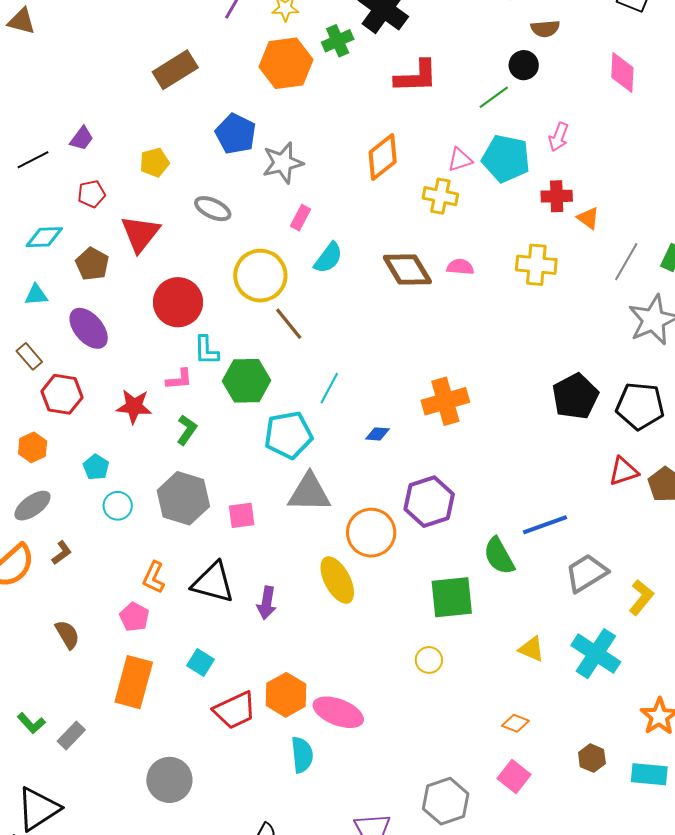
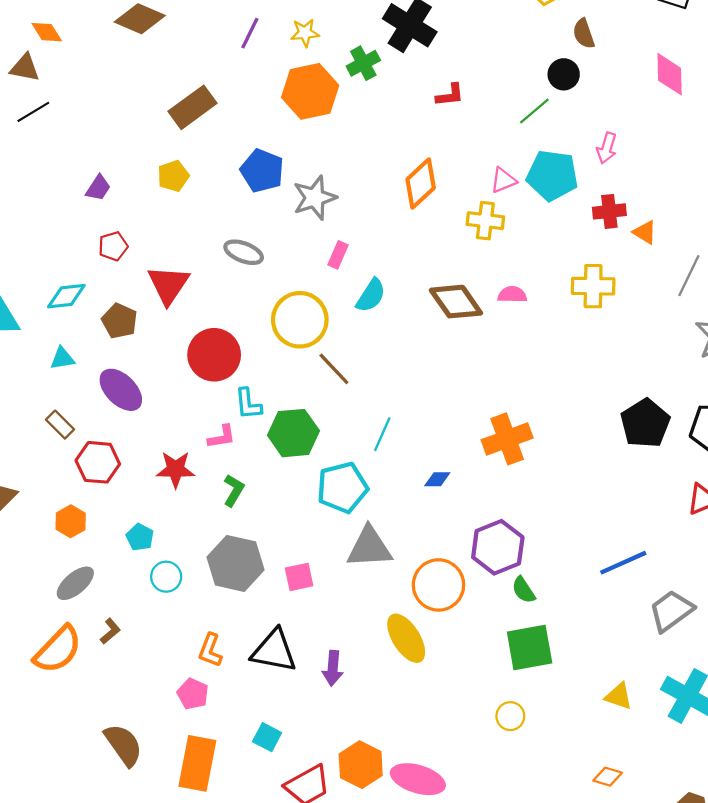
brown semicircle: (545, 29) -> (584, 34), turned 80
red L-shape: (416, 76) -> (450, 95), size x0.6
black line: (33, 160) -> (33, 112), moved
yellow pentagon: (154, 162) -> (173, 176), moved
green semicircle: (499, 556) -> (523, 590), moved, size x0.7
brown semicircle: (67, 634) -> (123, 745), moved, size x1.4

